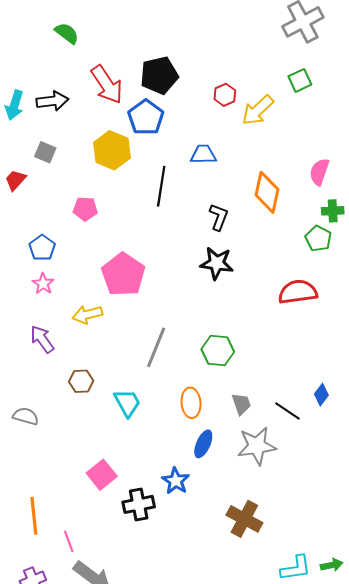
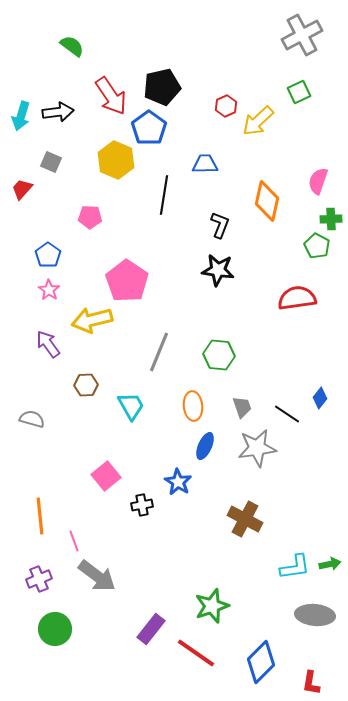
yellow arrow: (87, 315) -> (92, 320), size x1.4
black cross: (139, 504) -> (142, 505), size x0.7

